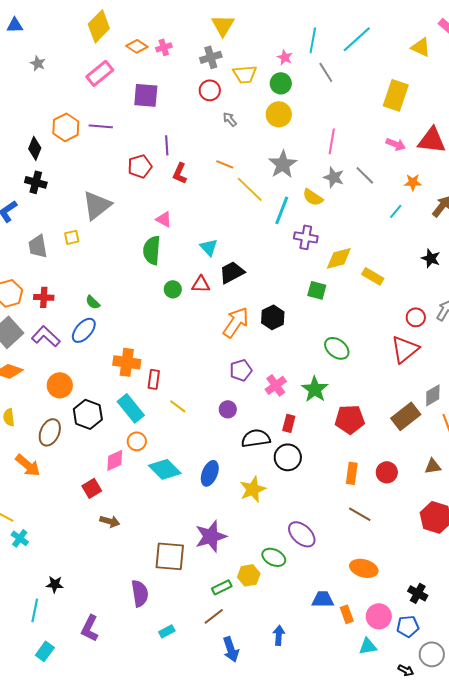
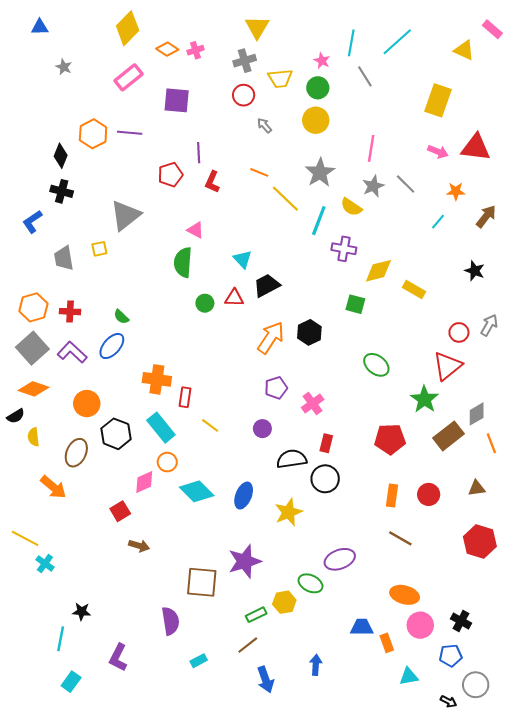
gray star: (334, 177) -> (373, 186), turned 30
green star: (315, 389) -> (424, 399), moved
purple ellipse: (302, 534) -> (340, 559), turned -64
pink circle: (379, 616) -> (420, 625), moved

